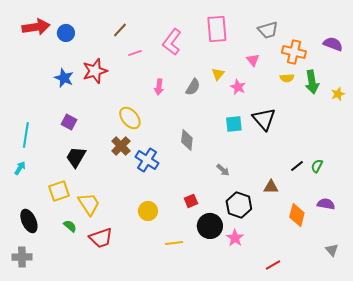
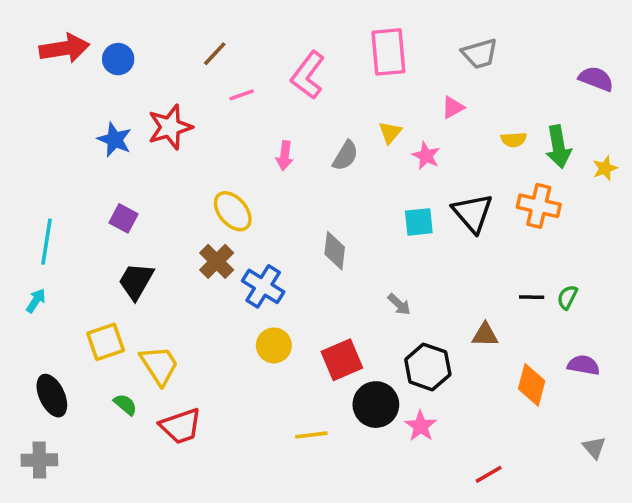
orange cross: (294, 52) -> (539, 206), moved
pink triangle: (253, 60) -> (453, 107), turned 40
black line: (297, 166) -> (532, 297), turned 40
red square: (191, 201) -> (342, 360), size x1.6
yellow circle: (148, 211) -> (274, 345), moved

